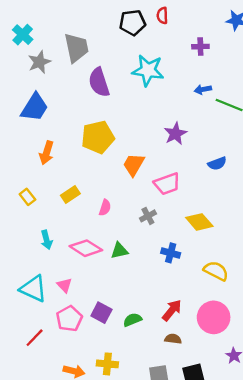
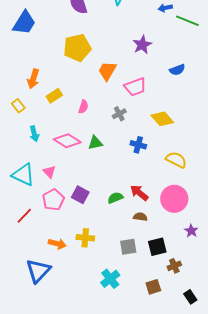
orange arrow: (47, 153) -> (33, 79), moved
yellow rectangle: (27, 197) -> (18, 106), moved
red arrow: (172, 310) -> (139, 193), turned -90
green semicircle: (132, 320) -> (115, 198), moved

